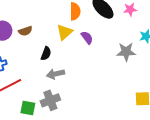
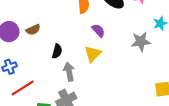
yellow triangle: (65, 32) -> (93, 54), moved
gray arrow: (56, 74) -> (69, 72), turned 96

